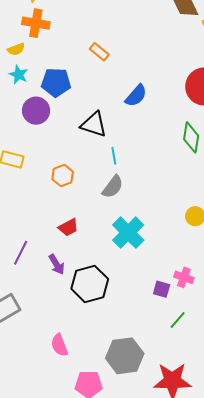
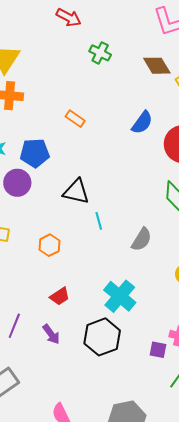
blue semicircle: (136, 96) -> (142, 122), moved
gray semicircle: (113, 187) -> (142, 239), moved
black hexagon: (90, 284) -> (102, 337), moved

